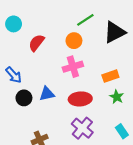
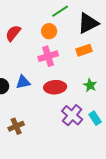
orange rectangle: (110, 76) -> (84, 50), moved
purple cross: (82, 128) -> (72, 115), moved

